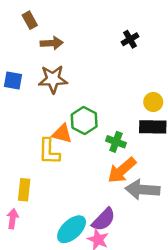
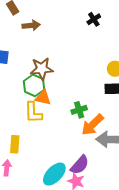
brown star: (53, 79) -> (42, 69), moved
green hexagon: (84, 120) -> (34, 85), moved
green cross: (116, 142) -> (79, 110), moved, turned -35

